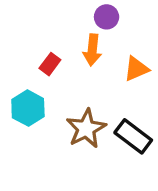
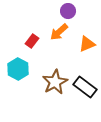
orange arrow: (92, 50) -> (59, 32), turned 42

